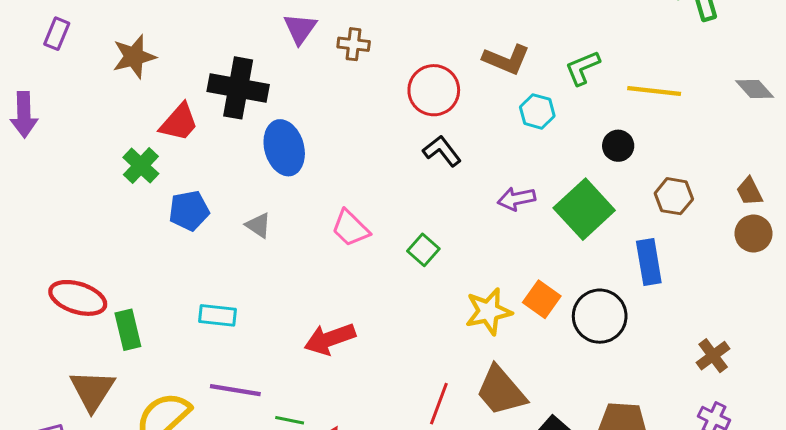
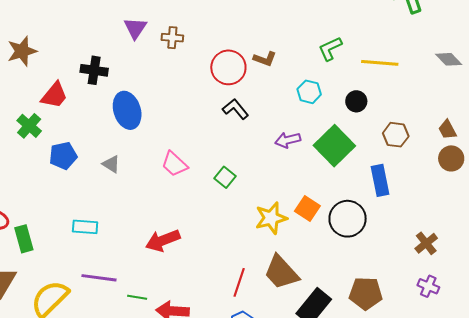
brown L-shape: (506, 59) -> (265, 59), moved, size x0.7
black cross: (238, 88) -> (94, 70), size x0.7
cyan hexagon: (537, 111) -> (309, 92), moved

